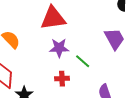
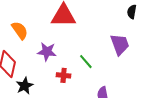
purple star: (59, 48) -> (47, 52), moved

